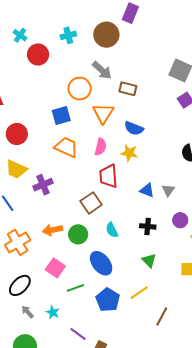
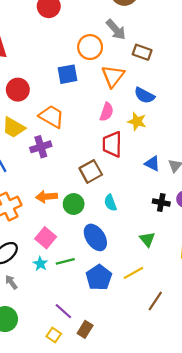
orange trapezoid: (66, 147) -> (51, 116), moved
black cross: (148, 226) -> (161, 202), moved
cyan star: (53, 312) -> (40, 264), moved

